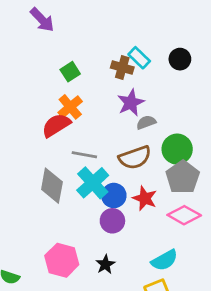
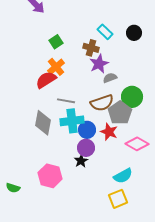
brown cross: (122, 68) -> (91, 48), moved
gray pentagon: (183, 177) -> (120, 113), moved
cyan cross: (93, 183) -> (72, 121), turned 35
black star: (105, 264) -> (81, 161), moved

